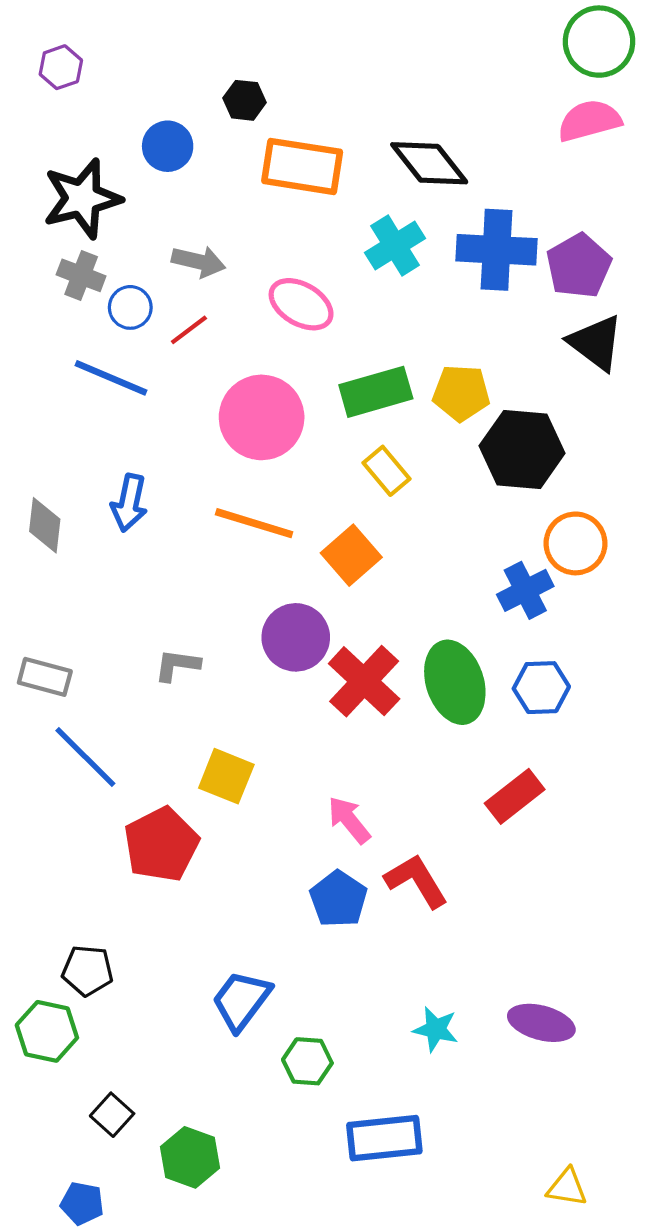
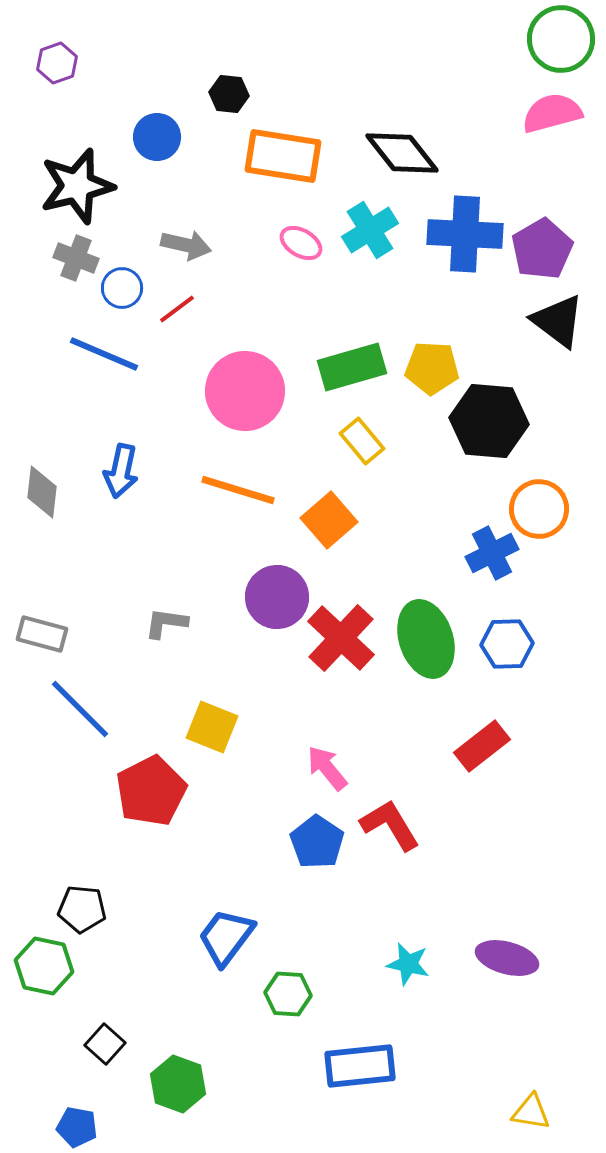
pink ellipse: (301, 304) -> (301, 243), moved, size x0.7

